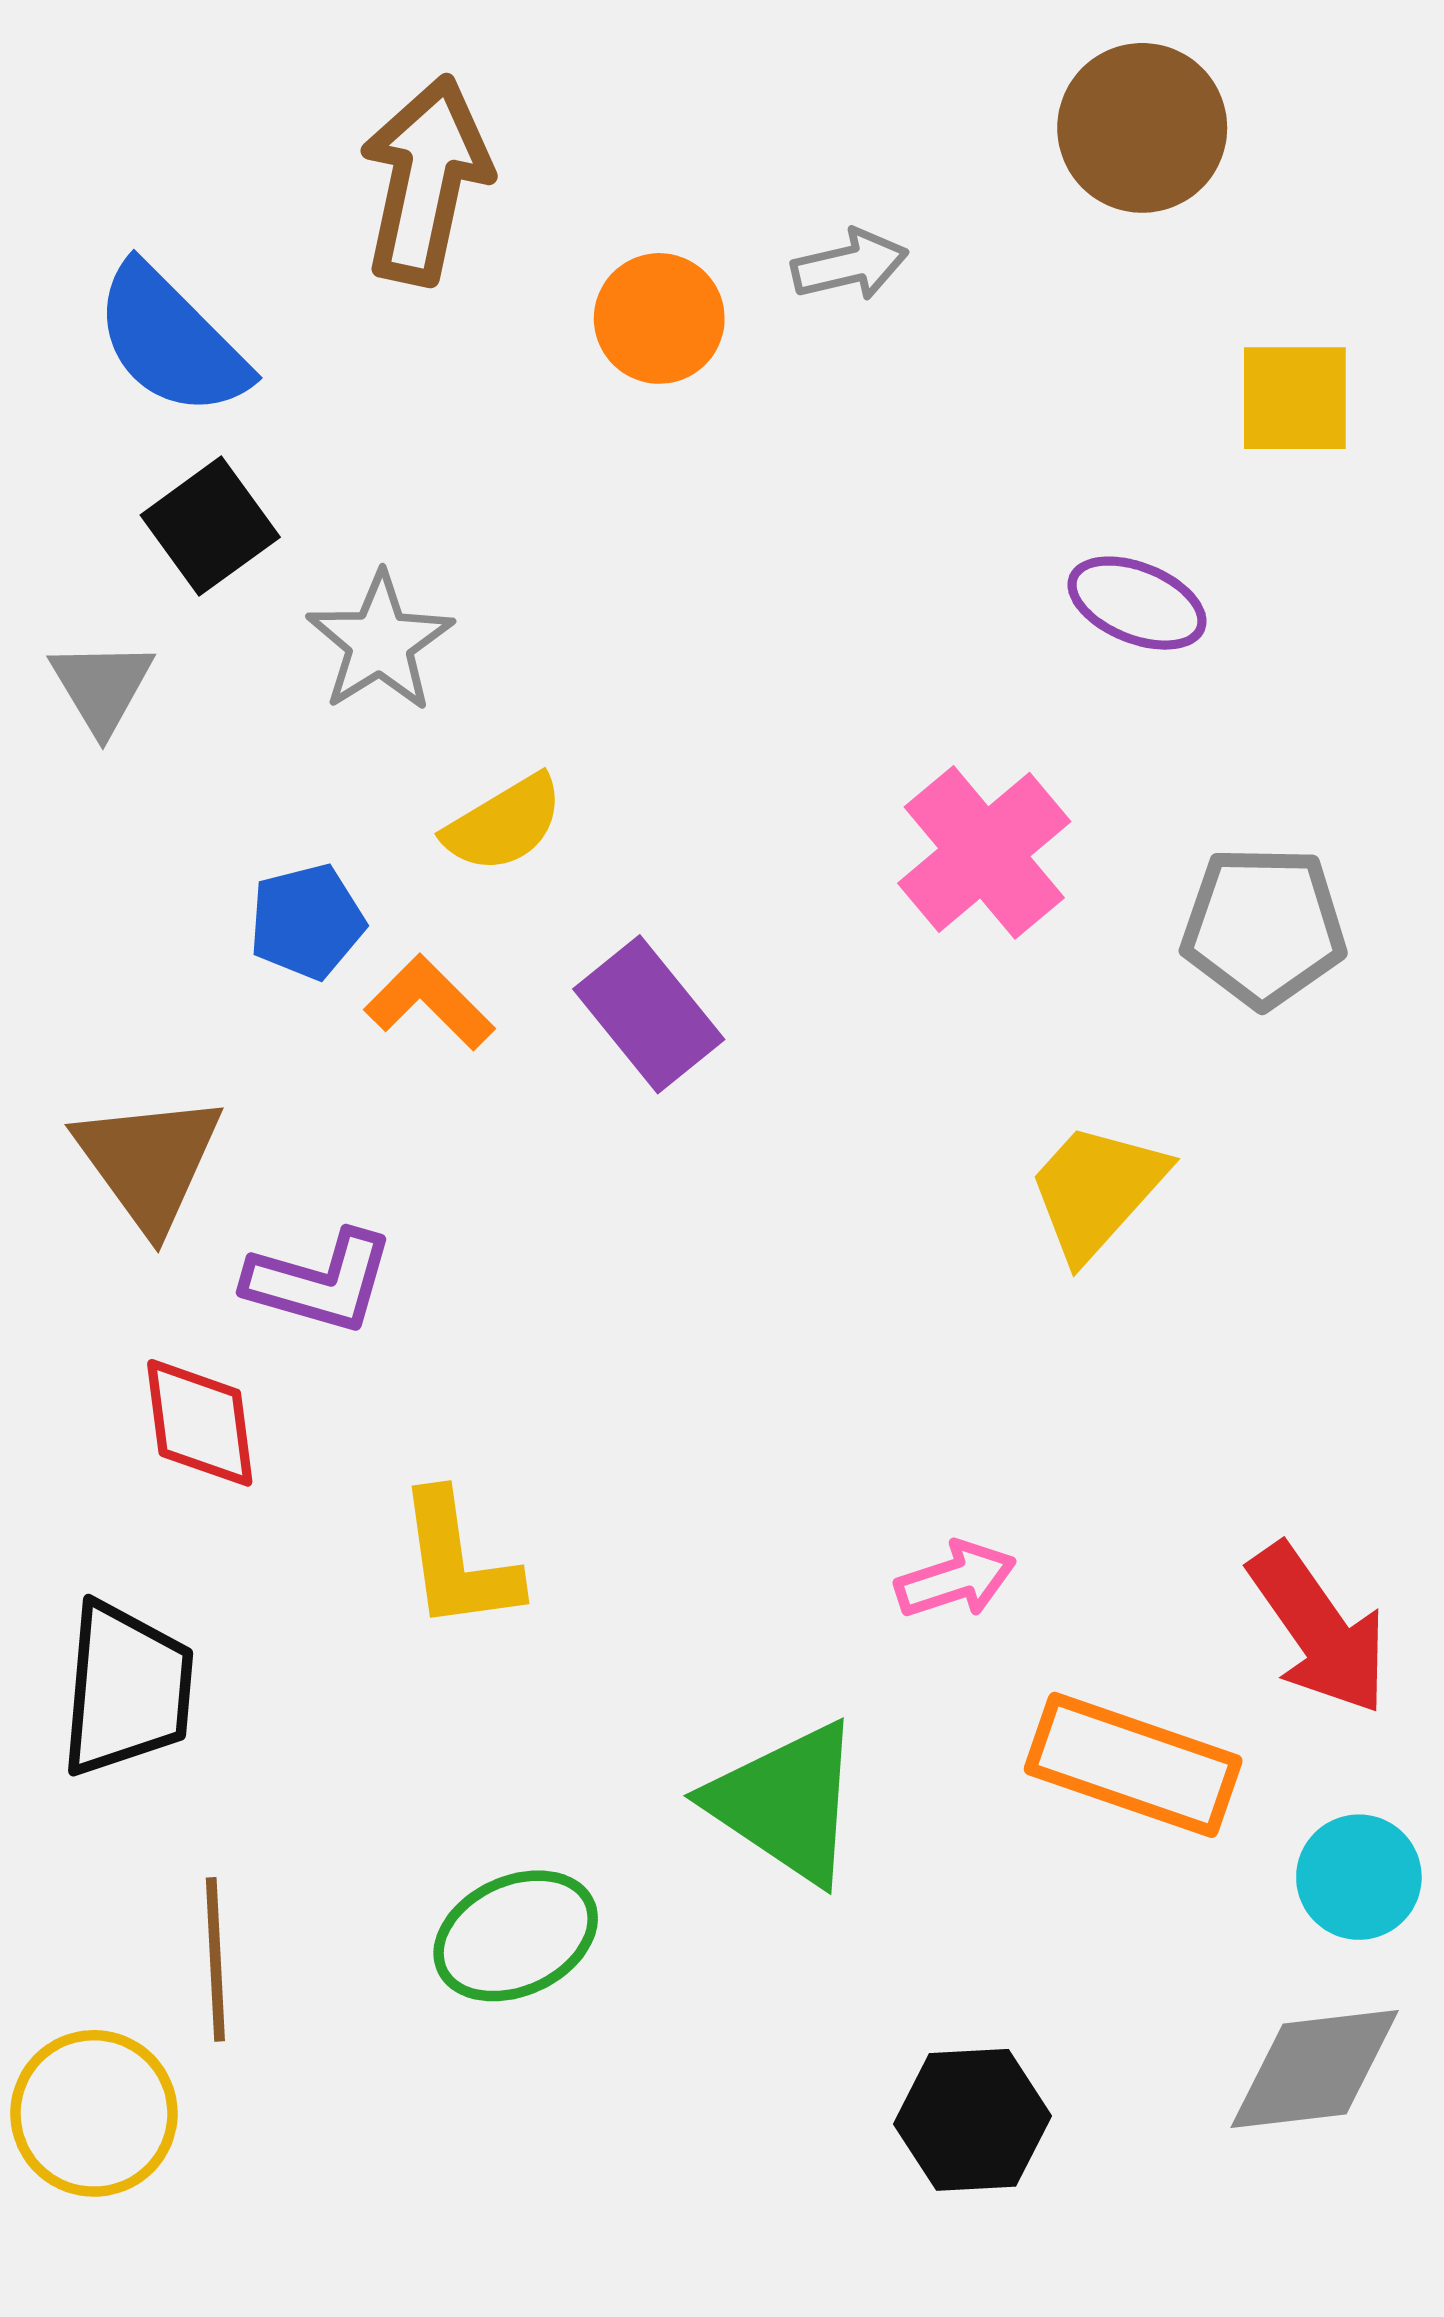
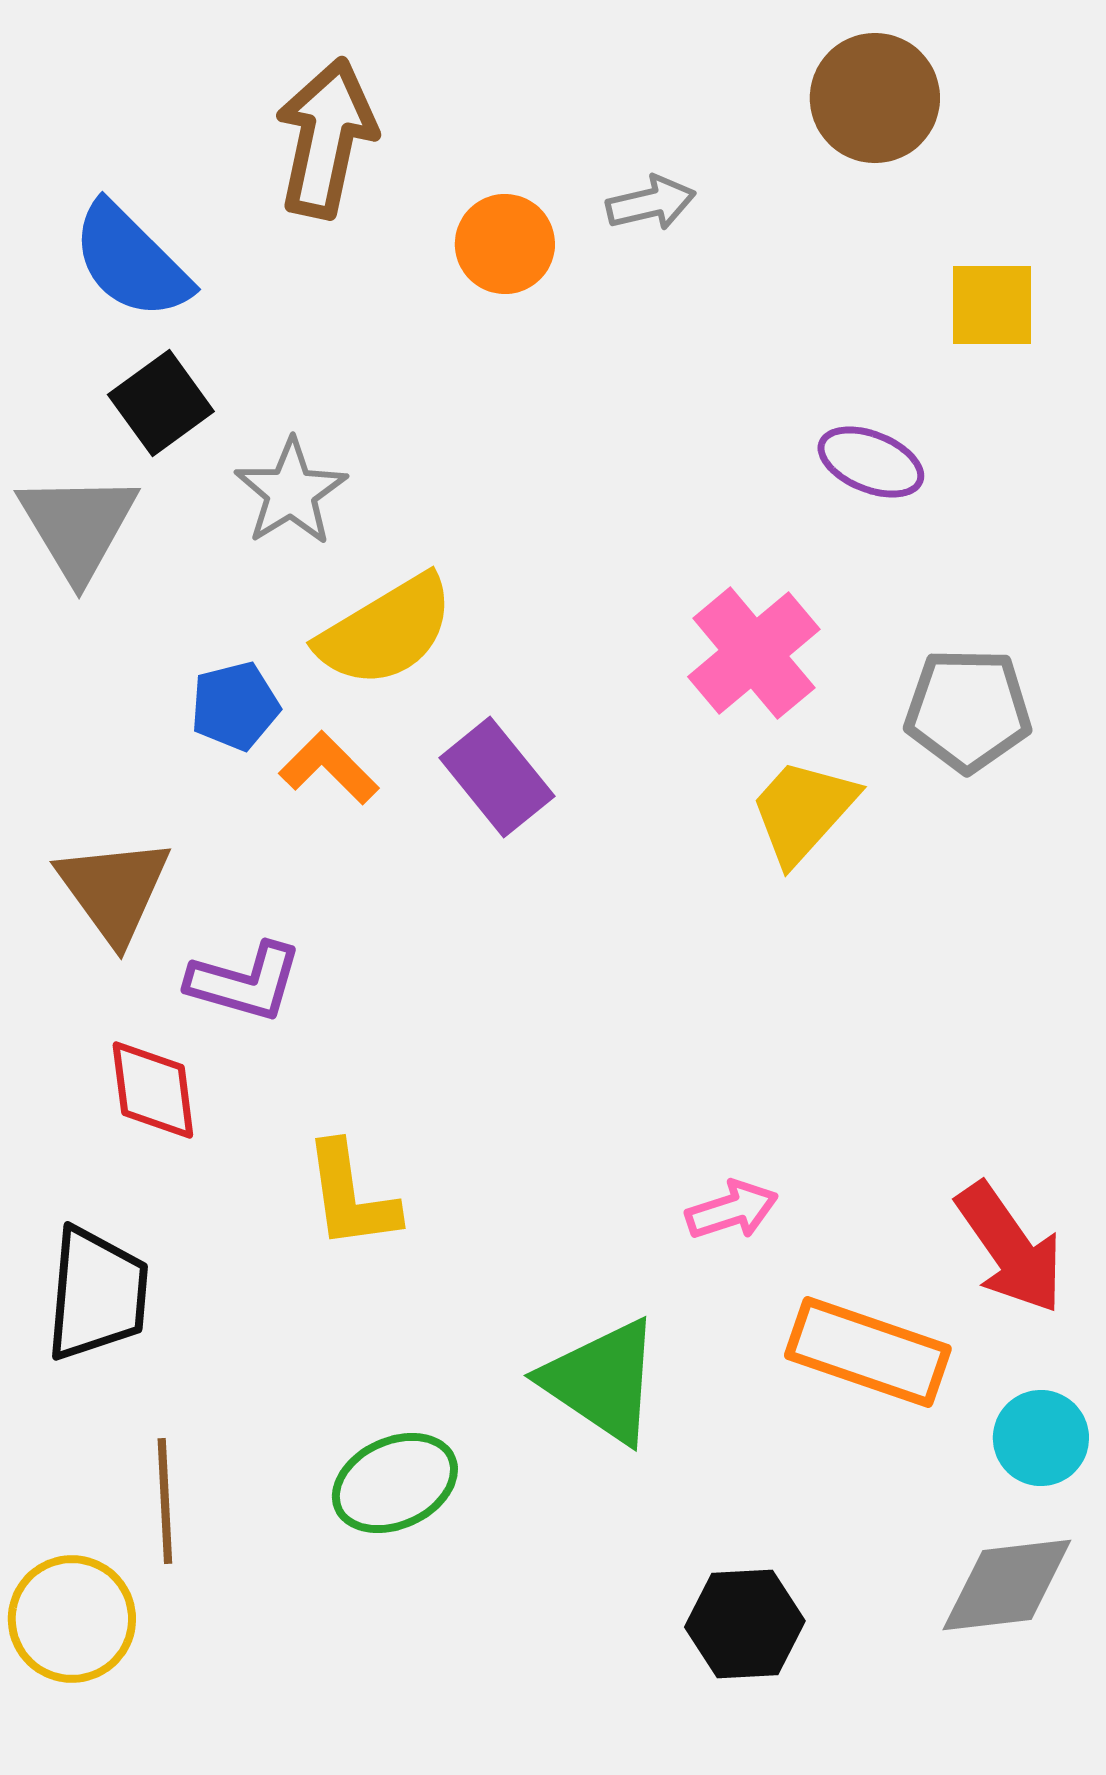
gray triangle: (102, 687) -> (78, 526), size x1.5
yellow semicircle: (504, 824) -> (386, 631), size x1.5
yellow trapezoid: (1097, 1190) -> (803, 811), moved

